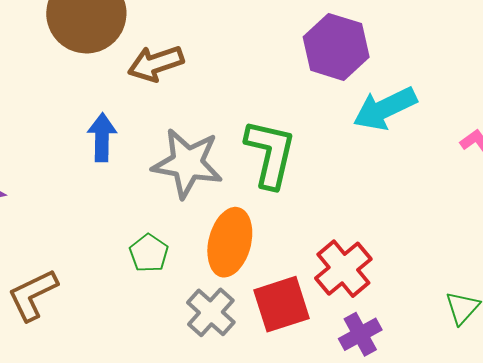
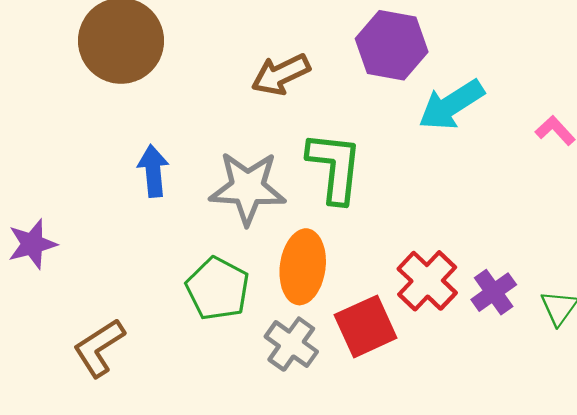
brown arrow: (156, 63) -> (281, 74), moved
green pentagon: (149, 253) -> (218, 289), size x1.5
purple cross: (360, 334) -> (494, 292), moved

